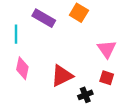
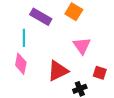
cyan line: (16, 34) -> (24, 38), moved
pink triangle: (107, 49) -> (82, 46), moved

